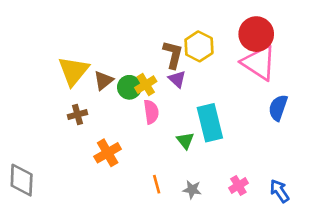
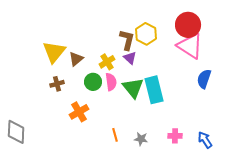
green circle: (129, 87) -> (93, 82), moved
green triangle: (185, 140) -> (133, 88), moved, size x1.6
pink cross: (238, 185) -> (175, 136), turned 32

